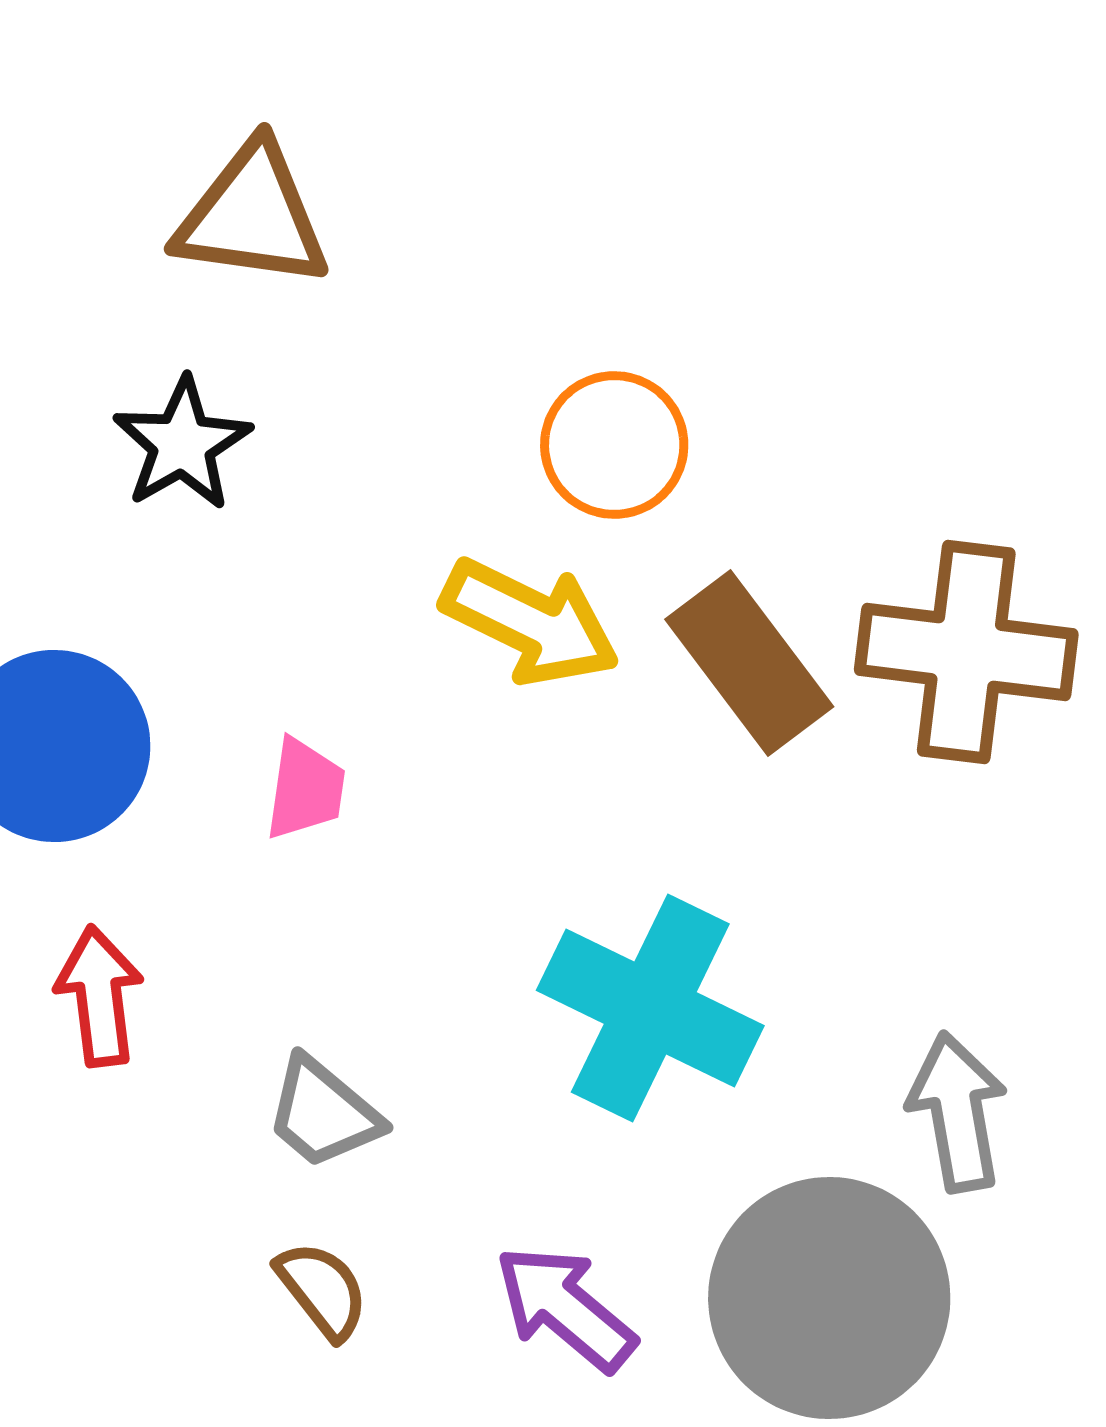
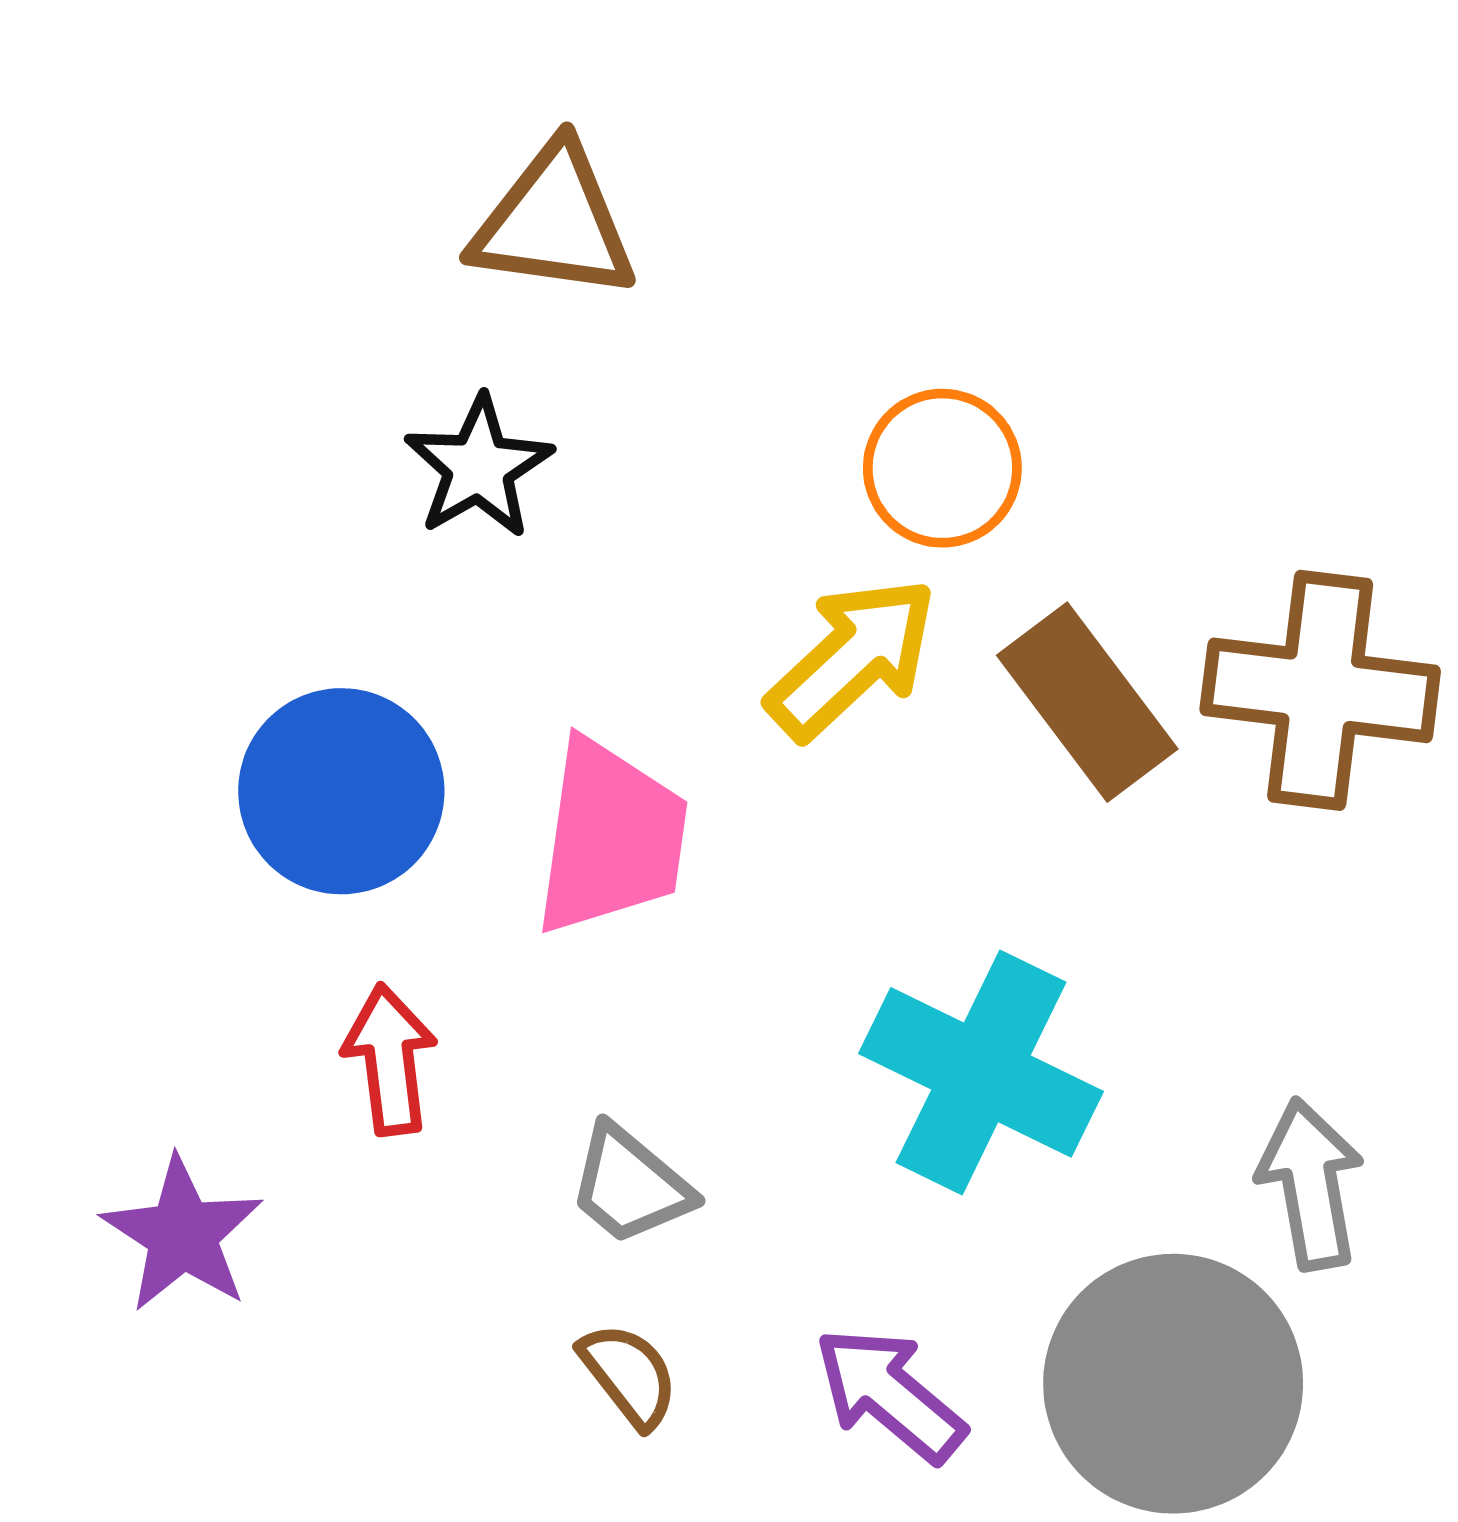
yellow arrow: (530, 622) -> (852, 658), turned -69
pink trapezoid: (305, 789) -> (611, 837), size x1.8

